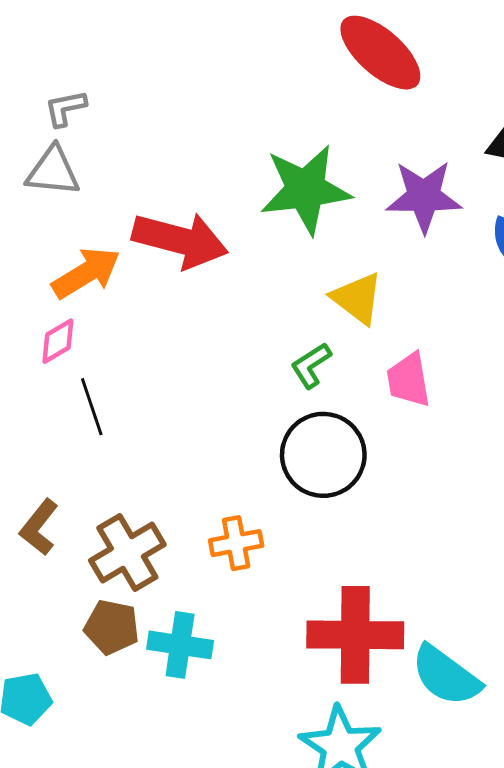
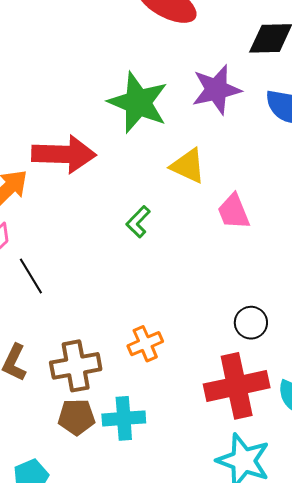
green star: (306, 189) -> (138, 103), turned -30
green L-shape: (311, 365) -> (138, 222), moved
black circle: (323, 455) -> (251, 323), moved, size x0.6
brown cross: (127, 552) -> (76, 366), turned 33

